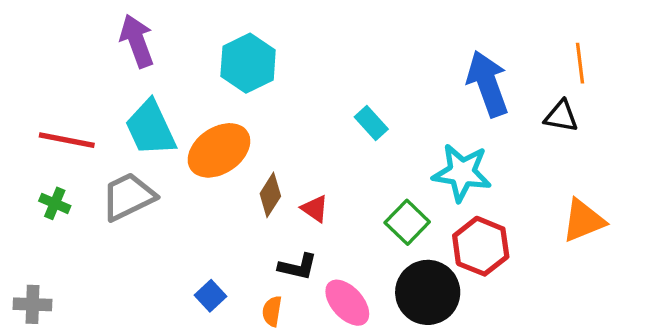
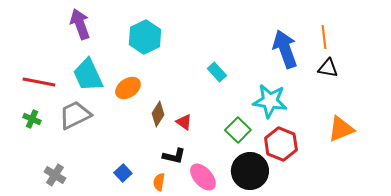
orange line: (580, 63) -> (324, 37), moved
orange ellipse: (219, 150) -> (128, 88), size x0.7
gray cross: (33, 304) -> (55, 175), moved, turned 30

